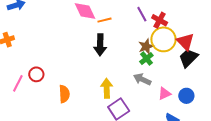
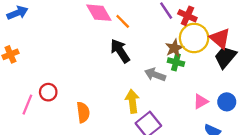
orange line: (104, 20) -> (123, 21), turned 64
black arrow: (100, 45) -> (120, 51), turned 150
green cross: (146, 58) -> (176, 62), turned -32
gray arrow: (142, 79) -> (155, 75), moved

